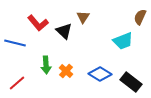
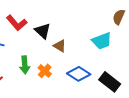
brown triangle: (83, 17) -> (60, 46), moved, turned -32

